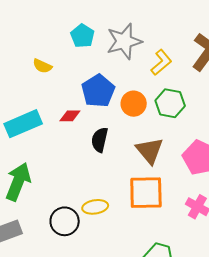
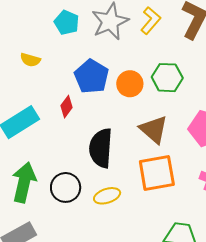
yellow L-shape: (161, 62) -> (151, 20), moved
red diamond: (70, 116) -> (67, 107), turned -45
black semicircle: (100, 140) -> (101, 148), moved, size x1.5
black circle: (65, 221) -> (66, 187), moved

